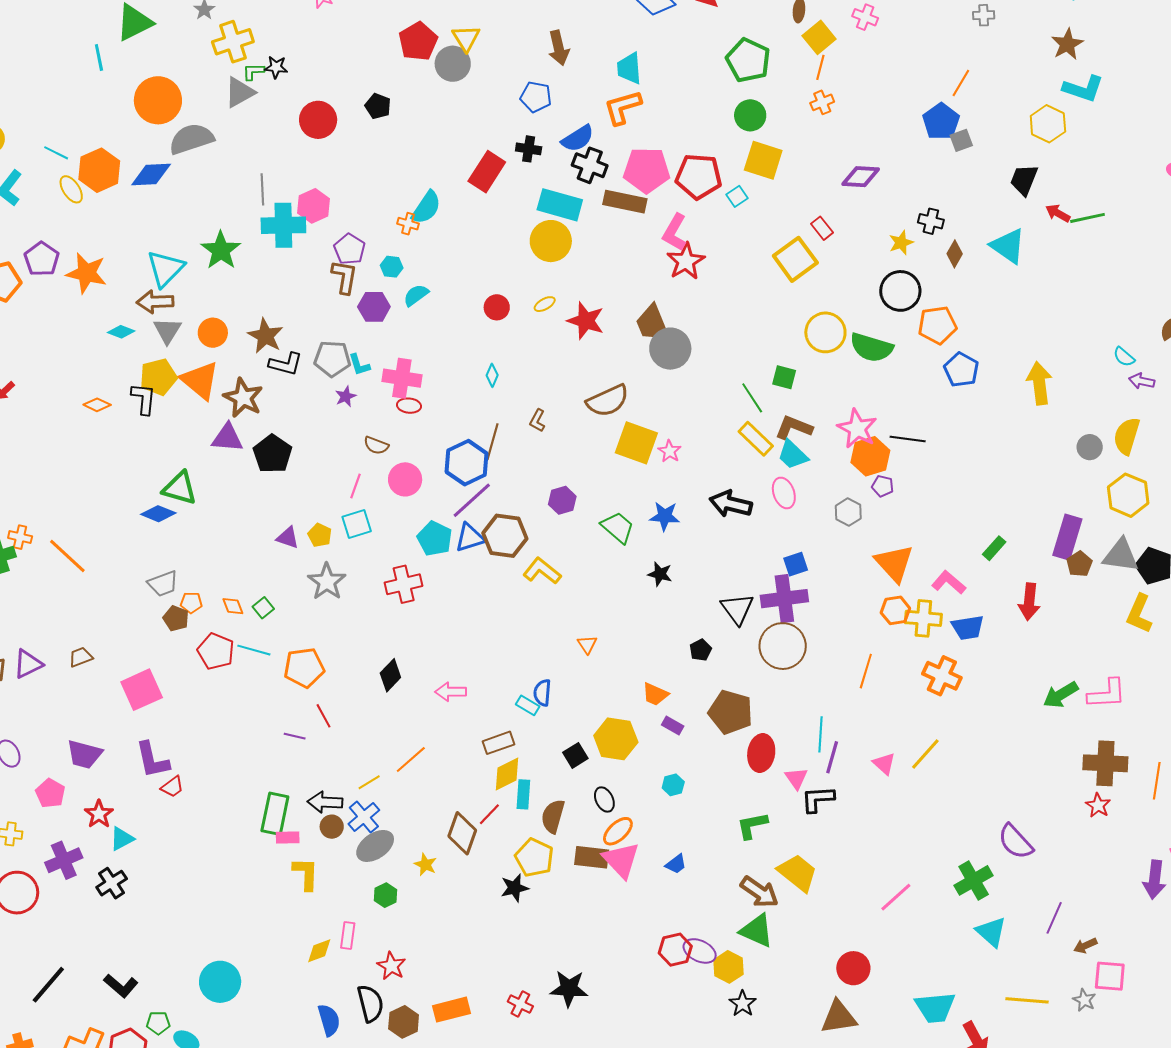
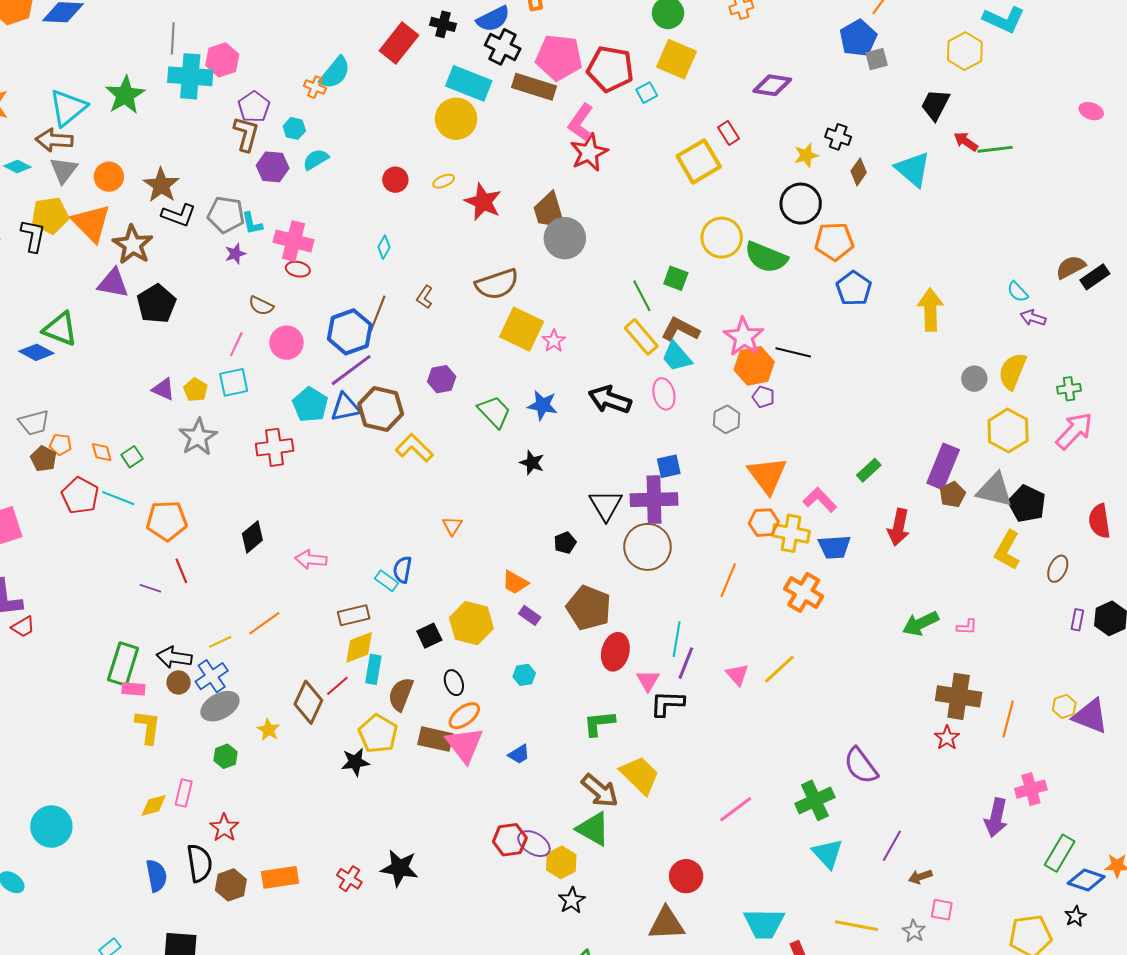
pink L-shape: (1107, 694) -> (967, 627), size x0.5
pink square: (1110, 976) -> (942, 910), size x0.7

